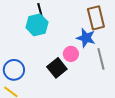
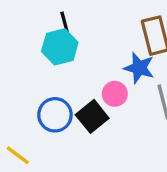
blue circle: (14, 70) -> (55, 115), moved

